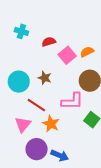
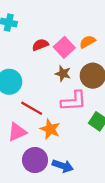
red semicircle: (49, 42) -> (40, 45), moved
brown star: (45, 78) -> (63, 74), moved
pink triangle: (23, 124) -> (17, 132), turned 30

